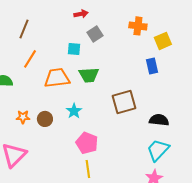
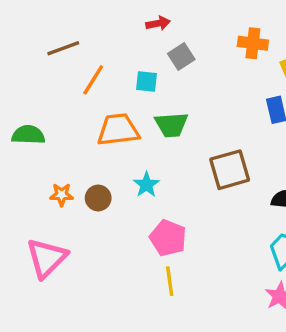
brown line: (24, 29) -> (63, 48), turned 48
orange line: (30, 59) -> (93, 80), moved

